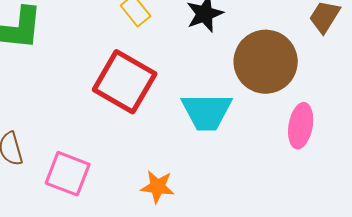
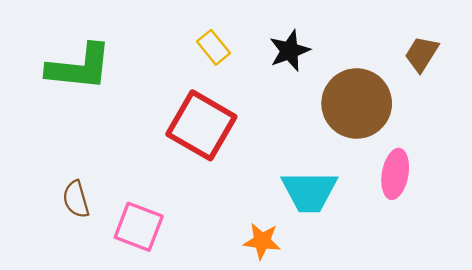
cyan trapezoid: (207, 112) -> (309, 192), moved
orange star: (158, 187) -> (262, 241), moved

